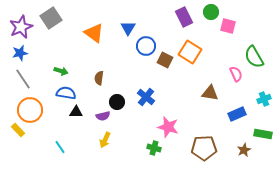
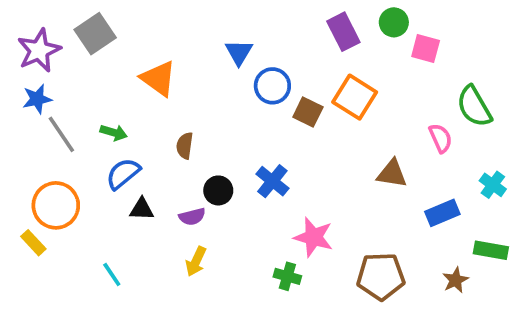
orange triangle: (94, 33) -> (159, 78), moved
gray line: (23, 79) -> (61, 134), moved
blue semicircle: (66, 93) -> (123, 174), turned -48
cyan cross: (264, 99) -> (493, 185), turned -32

